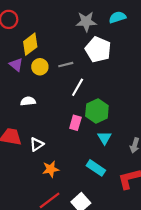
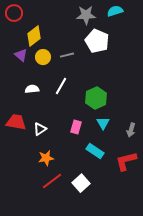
white line: (78, 87) -> (61, 86), moved
pink rectangle: (75, 123) -> (76, 127), moved
orange star: (51, 169) -> (46, 158), moved

